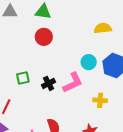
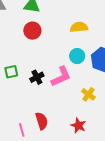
yellow semicircle: (103, 28) -> (79, 27), moved
yellow cross: (100, 100) -> (88, 94), turned 32

